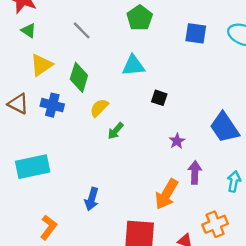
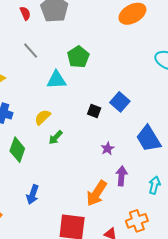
green pentagon: (140, 18) -> (78, 57), moved
blue square: (196, 33) -> (120, 102), moved, turned 30
cyan triangle: (133, 66) -> (56, 80), moved
green diamond: (79, 77) -> (17, 150), moved

